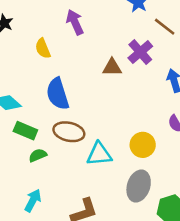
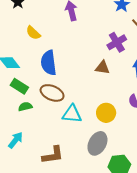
yellow semicircle: (43, 48) -> (33, 33), moved, turned -35
brown triangle: (112, 67) -> (102, 68), moved

